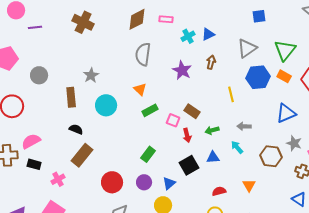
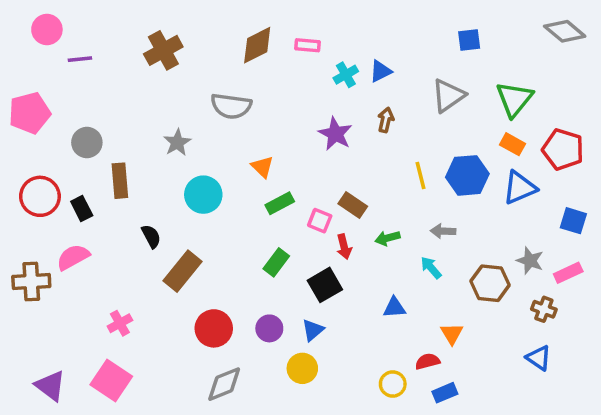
brown cross: (83, 22) -> (163, 50), turned 35
gray semicircle: (143, 54) -> (231, 106), moved, turned -90
blue hexagon: (258, 77) -> (467, 175), moved
brown rectangle: (71, 97) -> (120, 181), moved
blue triangle: (286, 113) -> (520, 188), moved
black semicircle: (76, 129) -> (151, 236), turned 40
green rectangle: (148, 154) -> (276, 262), moved
brown rectangle: (82, 155) -> (182, 271), moved
blue triangle: (213, 157) -> (394, 308), moved
black rectangle: (34, 164) -> (82, 209), moved, turned 48
black square: (189, 165) -> (325, 285), moved
red semicircle: (219, 191) -> (427, 361), moved

